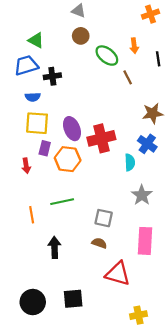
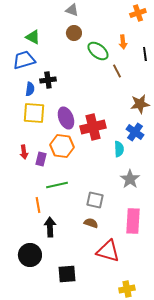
black cross: (52, 76) -> (48, 80), moved
blue semicircle: (33, 97) -> (30, 89), turned -80
purple rectangle: (45, 148) -> (41, 159), moved
orange line: (32, 215) -> (38, 205), moved
black circle: (33, 302) -> (30, 255), moved

